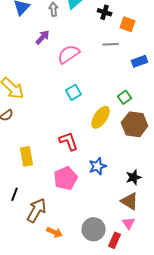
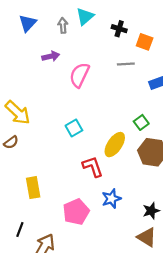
purple arrow: (43, 37) -> (51, 56), turned 35
pink semicircle: (69, 54) -> (79, 75), turned -30
cyan square: (74, 92) -> (74, 128), moved
red L-shape: (69, 141) -> (93, 167), moved

